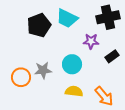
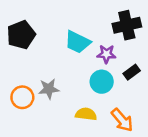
cyan trapezoid: (67, 18) -> (78, 42), moved
black pentagon: (39, 25) -> (21, 35), moved
cyan circle: (72, 64) -> (102, 82), moved

